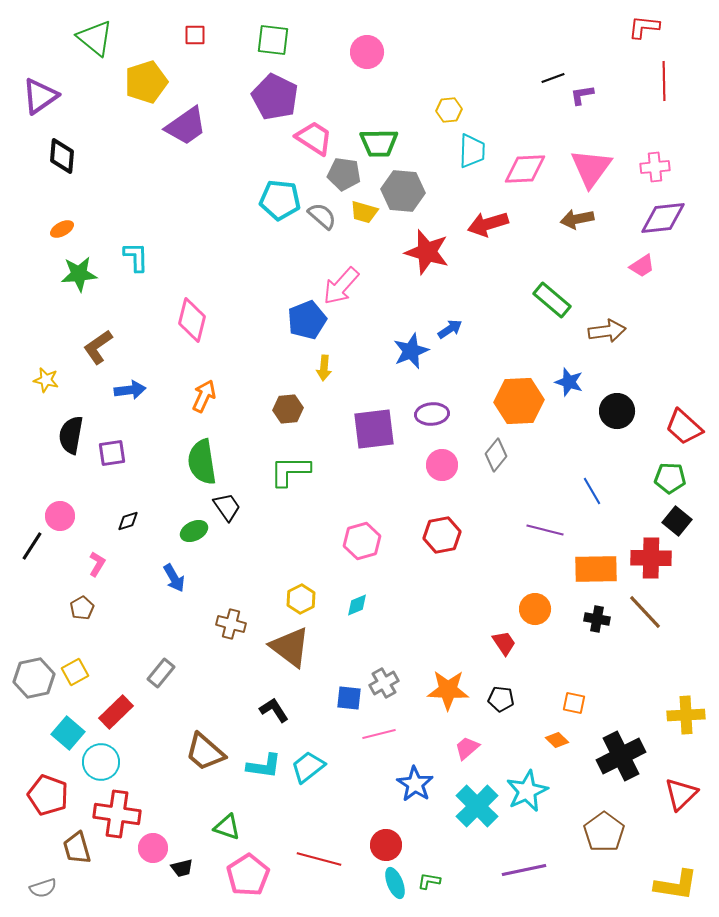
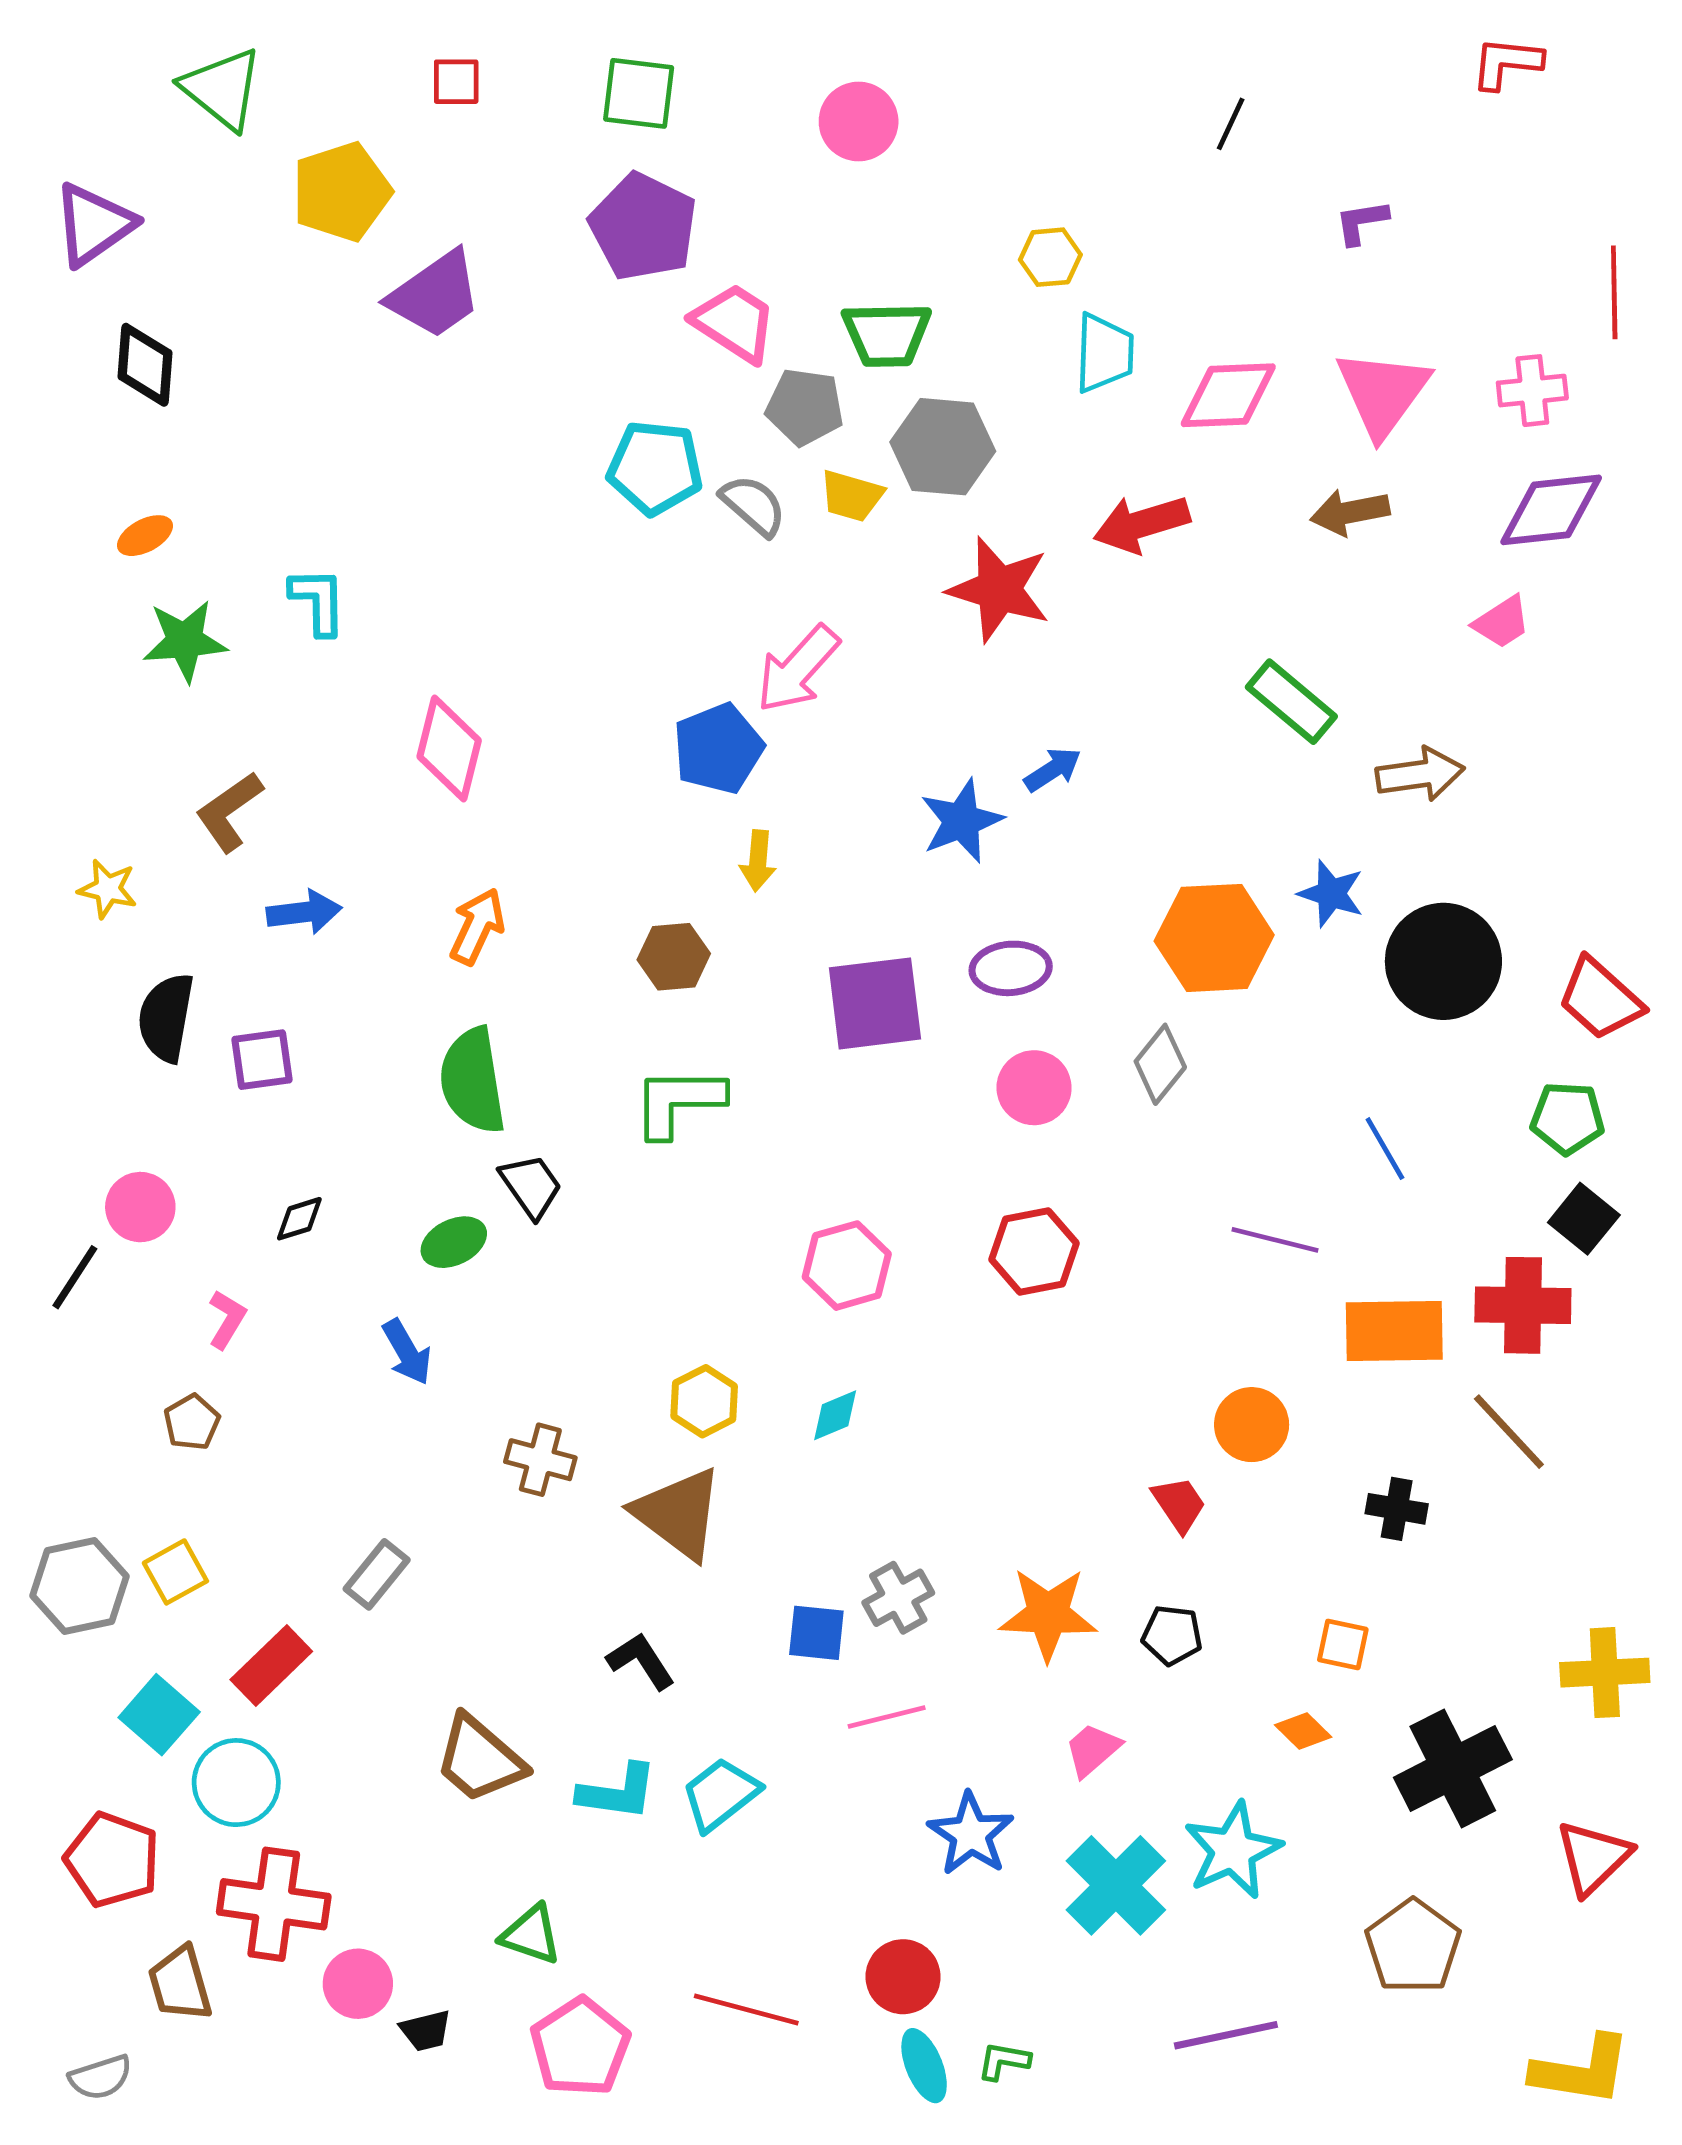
black line: (553, 78) -> (1231, 124), moved, turned -45
red line: (664, 81) -> (1614, 292), moved
black circle: (617, 411) -> (1443, 961), size x1.4
black cross: (597, 619) -> (1397, 1509), moved

